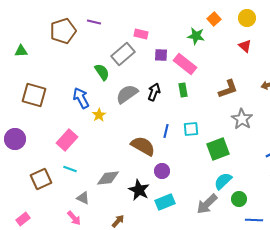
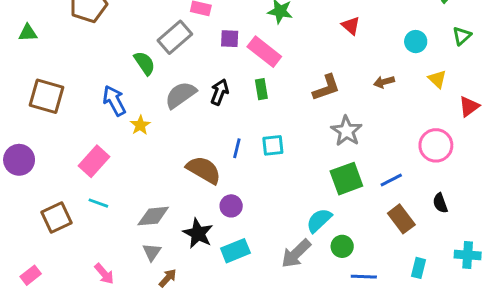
green square: (218, 149) -> (346, 179), moved
gray triangle: (83, 198) -> (152, 252), moved, turned 40

